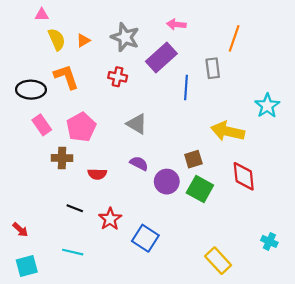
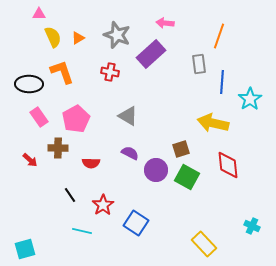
blue line: (186, 87) -> (222, 82), moved
black line: (75, 208) -> (70, 195), turned 35
red arrow: (20, 230) -> (30, 160), moved
cyan line: (73, 252) -> (82, 231), moved

